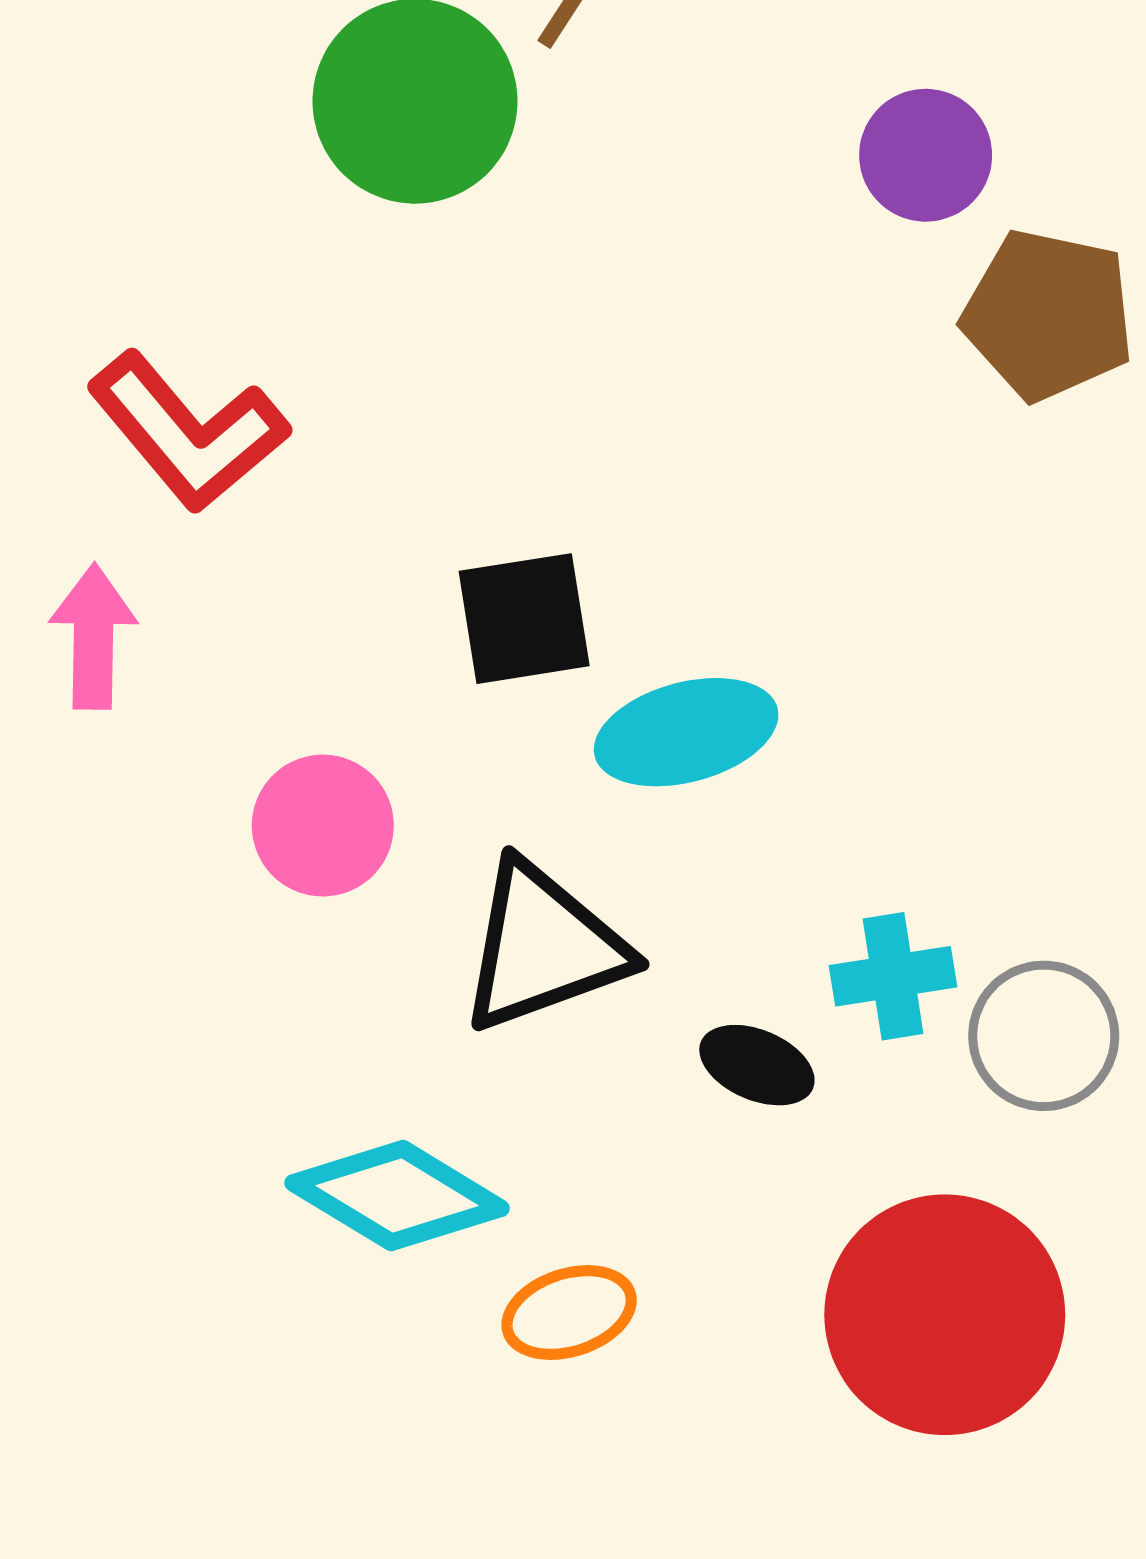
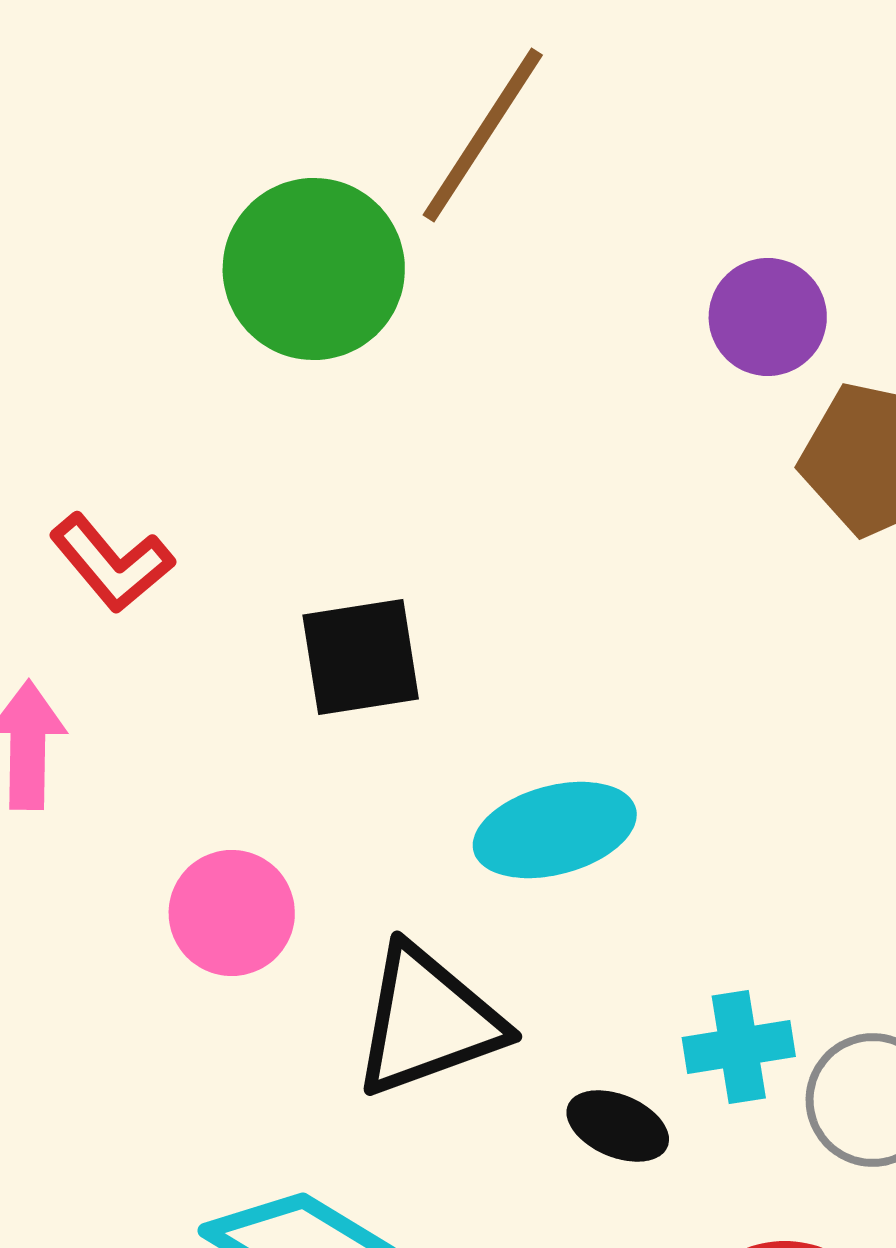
red L-shape: (188, 432) -> (112, 563), size x0.7
black square: (524, 619) -> (361, 657), moved

